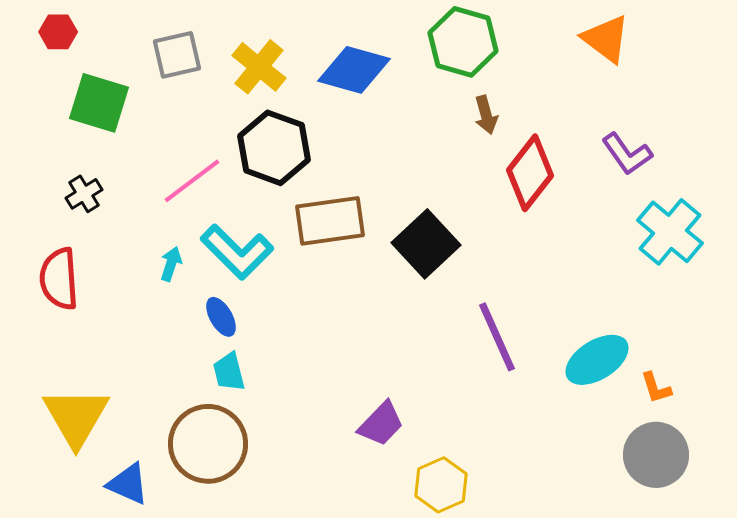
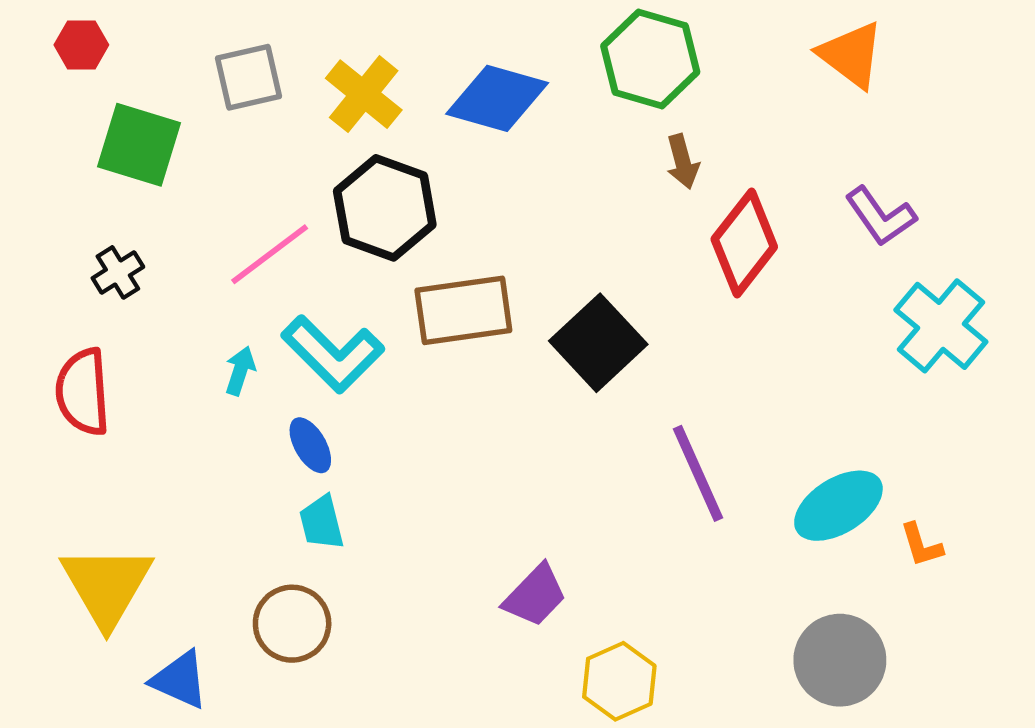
brown circle: (208, 444) -> (292, 624), size x0.7
gray circle: (656, 455) -> (840, 660), moved

